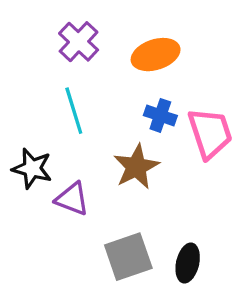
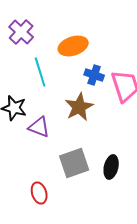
purple cross: (79, 42) -> (21, 32), moved
orange ellipse: (156, 55) -> (73, 46), moved

